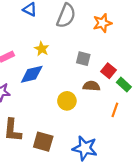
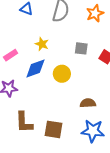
brown semicircle: (91, 86) -> (88, 103), moved
yellow circle: (67, 101) -> (62, 74), moved

